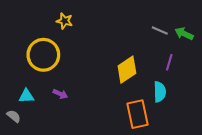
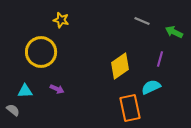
gray line: (160, 30) -> (142, 21), moved
cyan semicircle: (160, 92) -> (151, 87), turned -114

